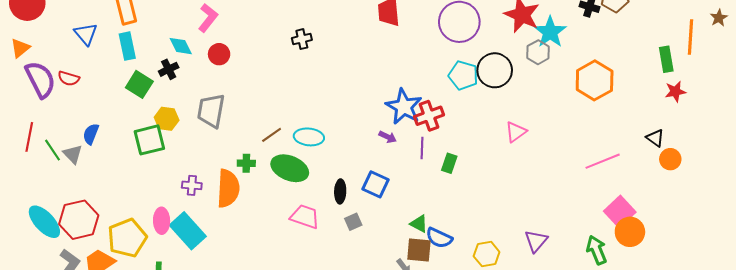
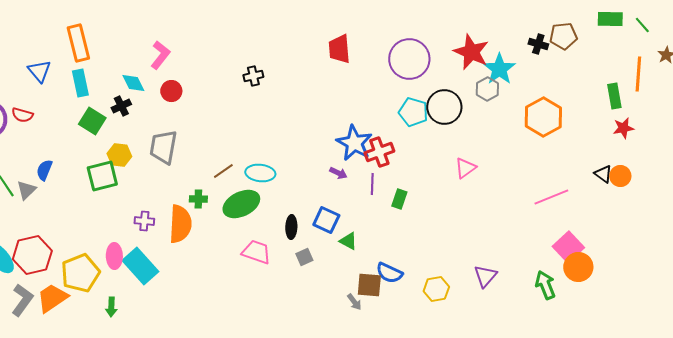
gray triangle: (73, 154) -> (26, 190), turned 30
orange circle: (670, 159) -> (620, 176), moved
green ellipse: (290, 168) -> (241, 204), turned -48
green triangle: (419, 224) -> (348, 241), moved

